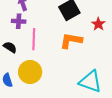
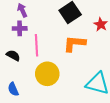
yellow circle: (30, 72) -> (47, 74), moved

